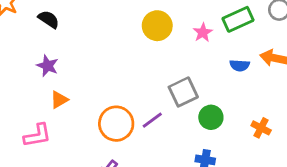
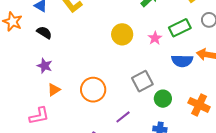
blue semicircle: (240, 65) -> (182, 61), size x1.5
purple line: (152, 120) -> (123, 117), moved
orange circle: (116, 124) -> (93, 90), moved
orange cross: (261, 128) -> (199, 105), size x1.5

